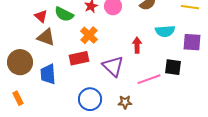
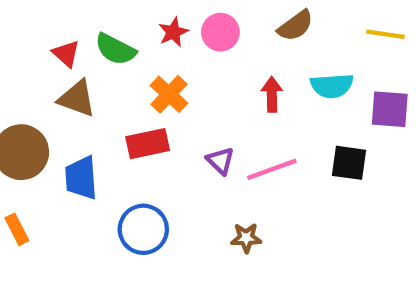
red arrow: (137, 45) -> (272, 94), moved
purple triangle: (113, 66) -> (220, 161), size x0.6
pink line: (149, 79) -> (272, 169), moved
blue circle: (90, 99) -> (143, 229), moved

